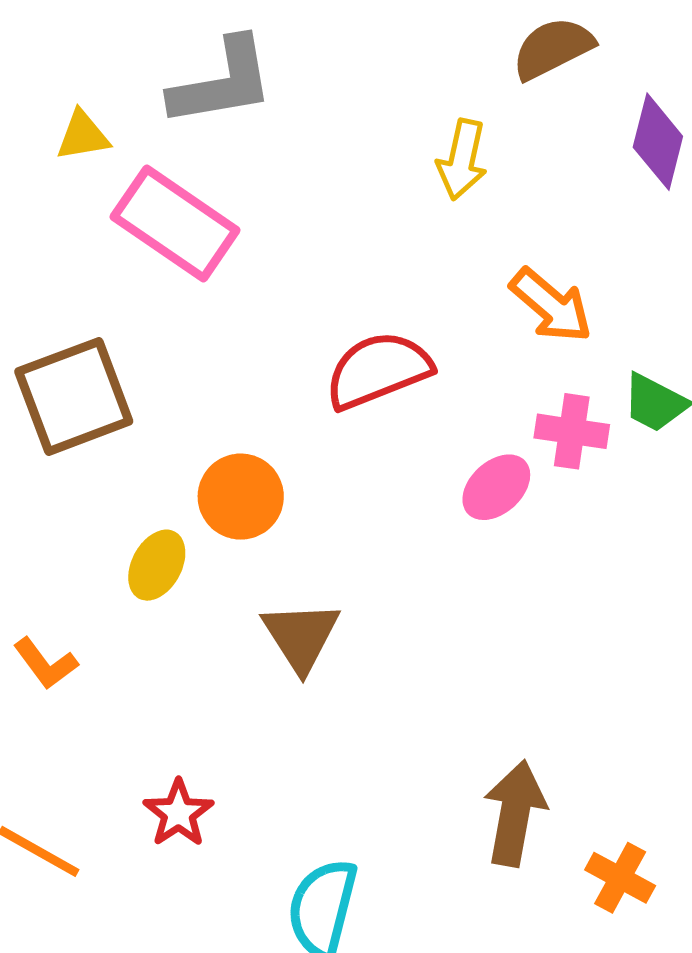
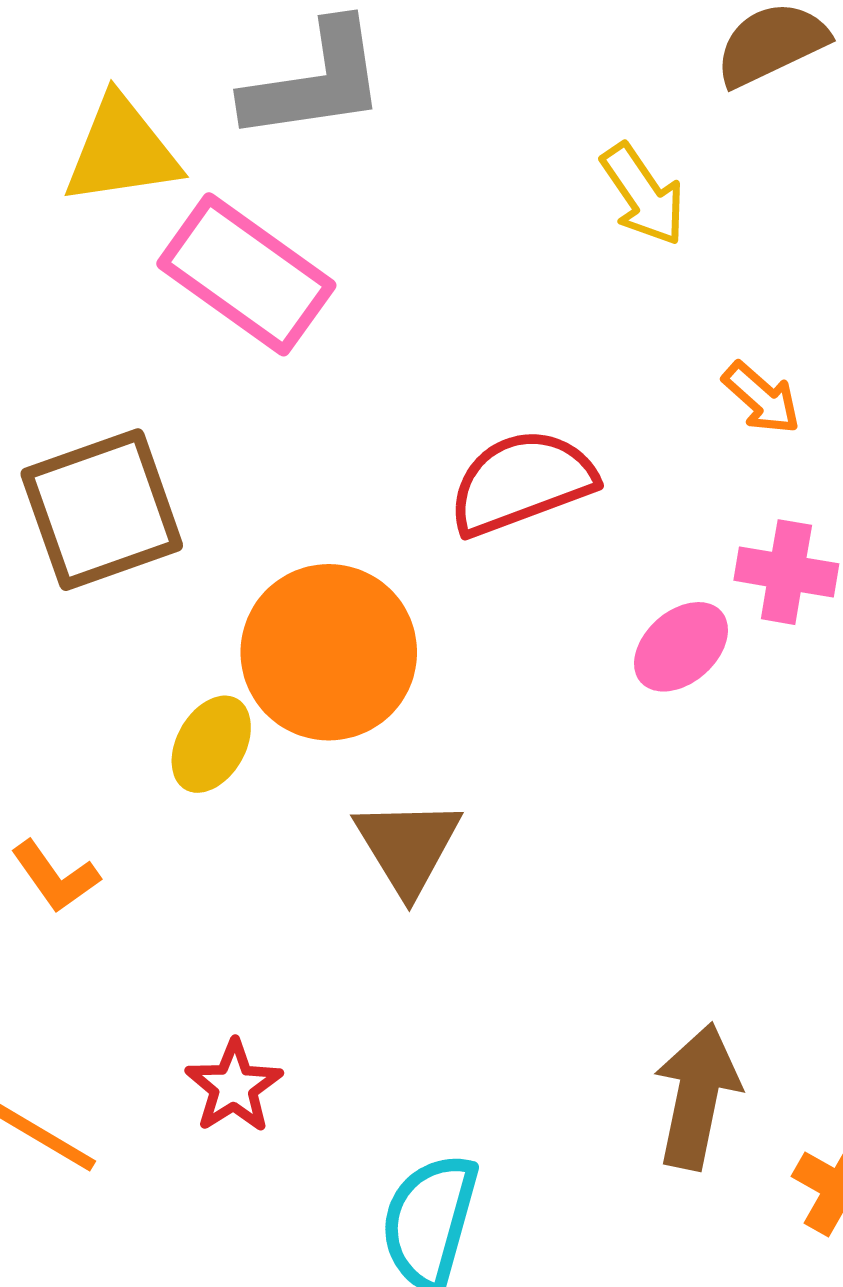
yellow triangle: (83, 136) -> (122, 151), size x1.6
yellow arrow: (462, 160) -> (643, 195), turned -48
orange arrow: (551, 305) -> (762, 398), size x0.7
orange circle: (241, 497) -> (329, 652), size x1.5

